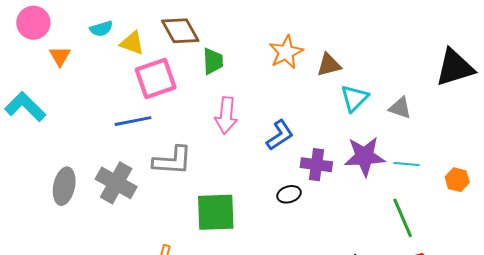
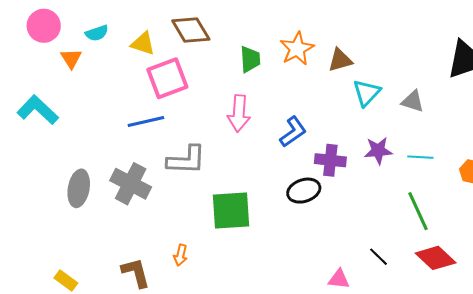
cyan semicircle: (101, 29) -> (97, 33), moved
green trapezoid: (213, 61) -> (250, 59), moved
purple star: (365, 156) -> (378, 151), size x0.7
black ellipse: (289, 194) -> (304, 191), size x1.4

